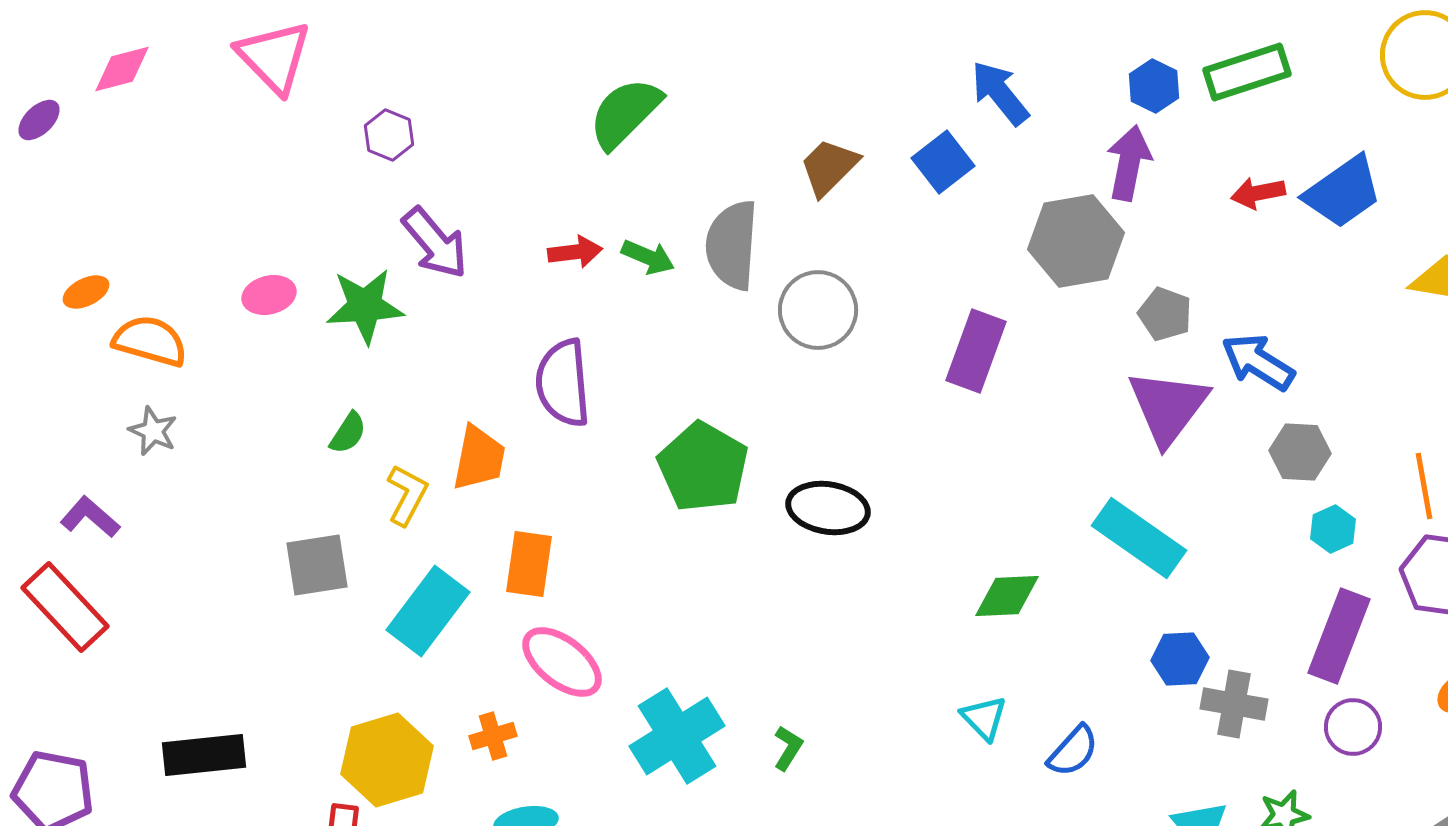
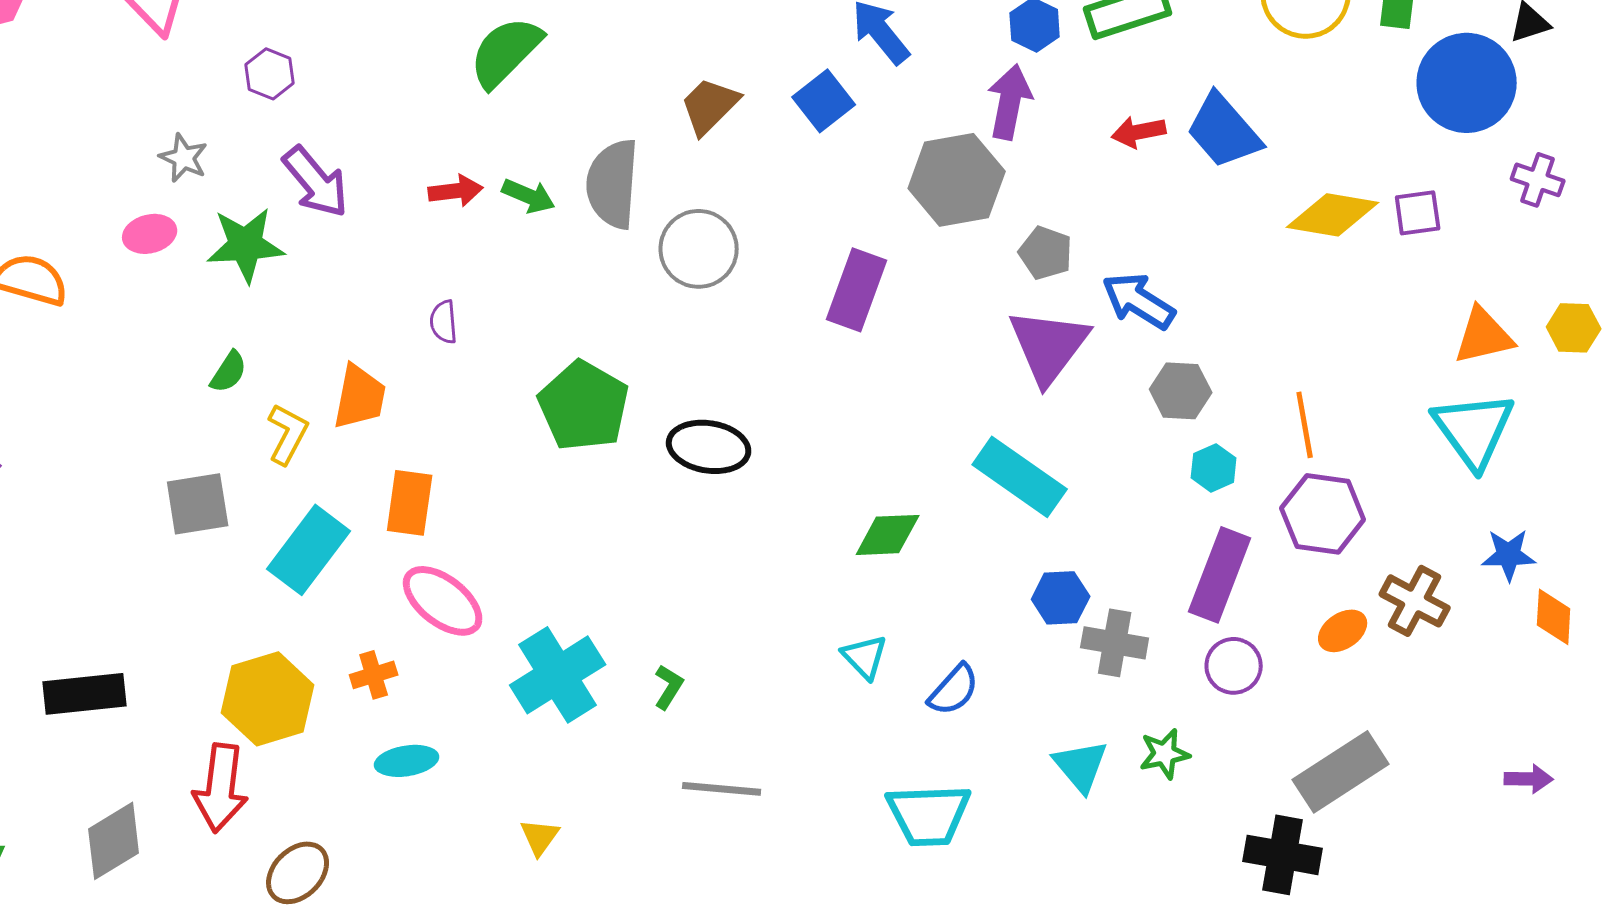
blue trapezoid: (1343, 192) -> (1224, 131), turned 84
purple semicircle: (563, 383) -> (444, 322), size x0.5
gray star: (153, 431) -> (184, 158), moved

